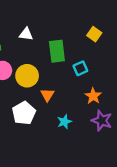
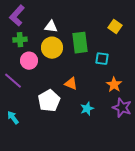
cyan square: (80, 68) -> (102, 59), turned 32
yellow circle: (27, 76) -> (52, 48), moved
orange triangle: (47, 95) -> (71, 84), turned -40

